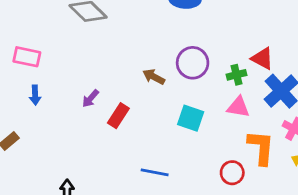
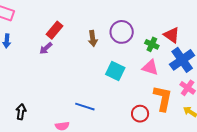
green cross: (237, 75) -> (152, 44), turned 32
brown arrow: (154, 77) -> (93, 38), turned -133
red rectangle: (118, 116) -> (55, 30), moved

